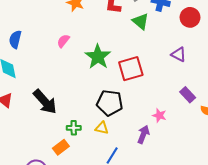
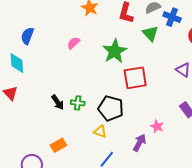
green star: (98, 57) -> (115, 51), moved
black arrow: (45, 102) -> (58, 102), moved, size x0.6
green cross: (74, 128) -> (78, 103), moved

